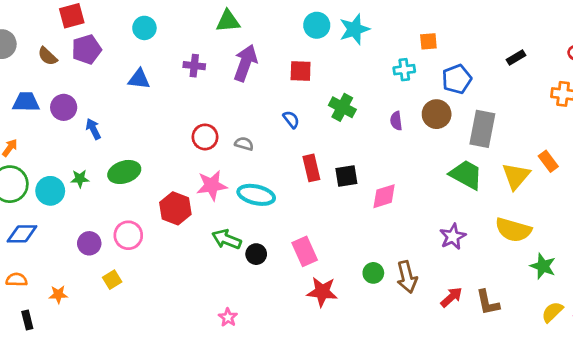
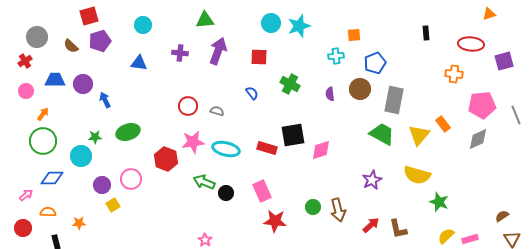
black rectangle: (516, 58) -> (426, 33), moved, turned -64
red rectangle: (311, 168) -> (267, 148), moved, turned -60
black square: (346, 176) -> (293, 135), size x1.4
cyan circle: (50, 191) -> (81, 156), moved
yellow square: (112, 280) -> (113, 205), moved

